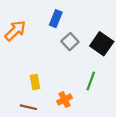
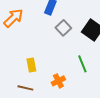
green line: (91, 81) -> (82, 64), turned -42

